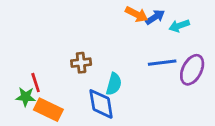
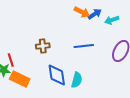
blue line: (162, 63) -> (84, 46), moved
cyan semicircle: (114, 84) -> (77, 80), moved

